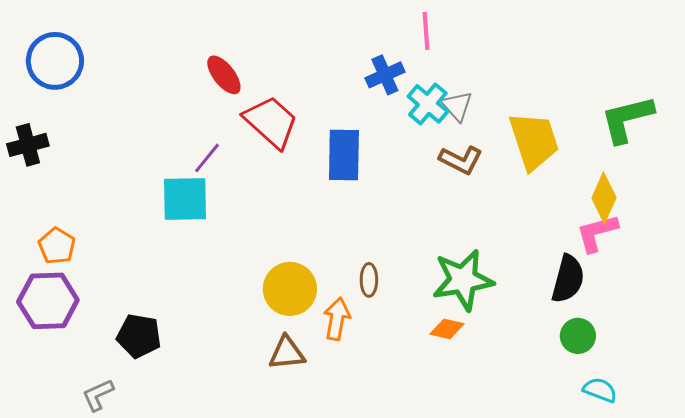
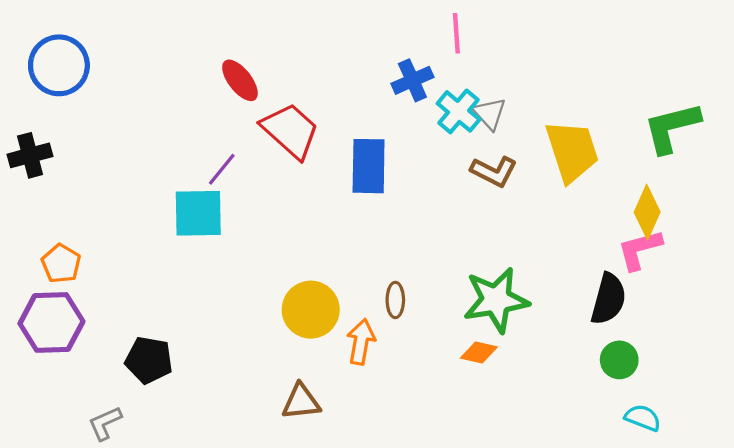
brown triangle: (287, 353) -> (301, 402), moved

